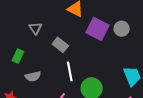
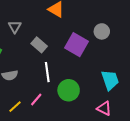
purple square: (98, 29) -> (77, 45), moved

